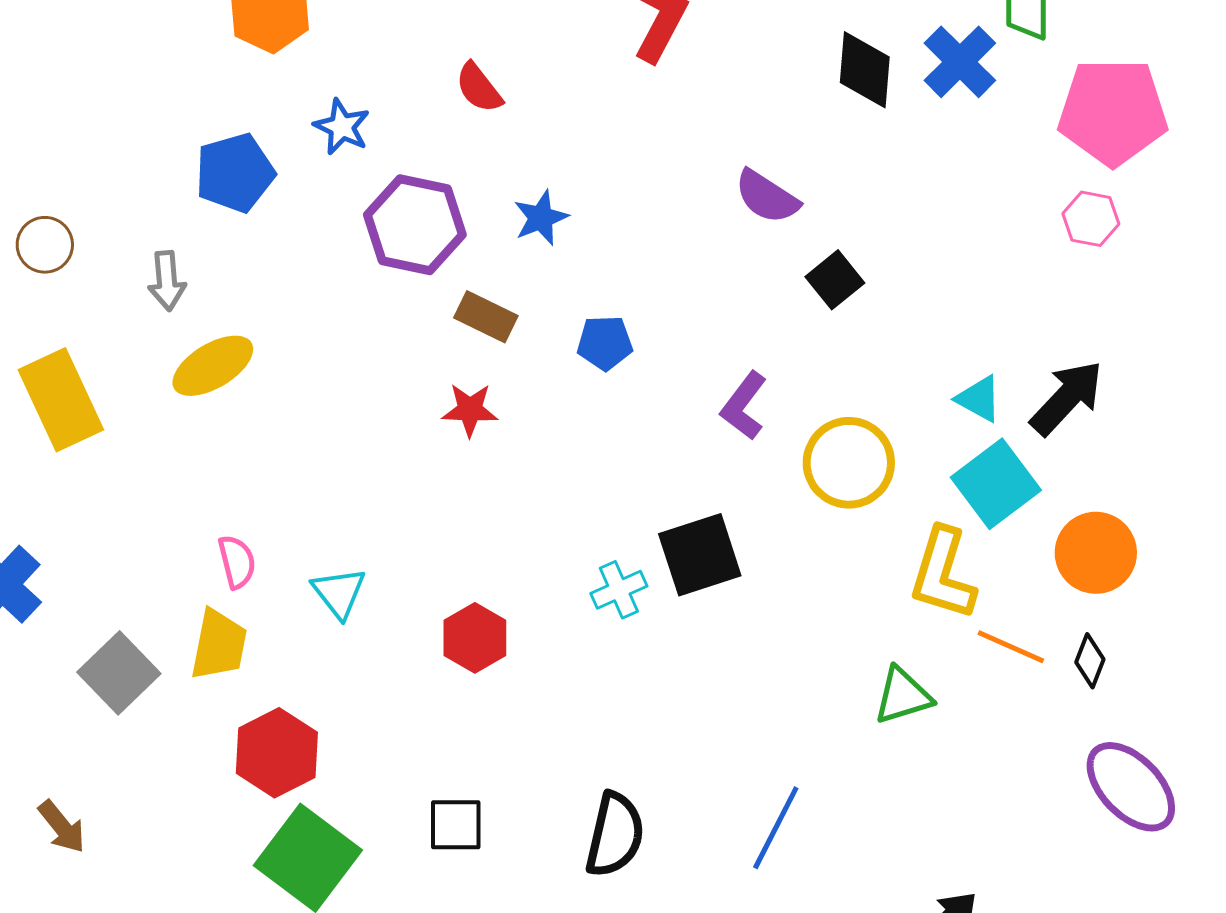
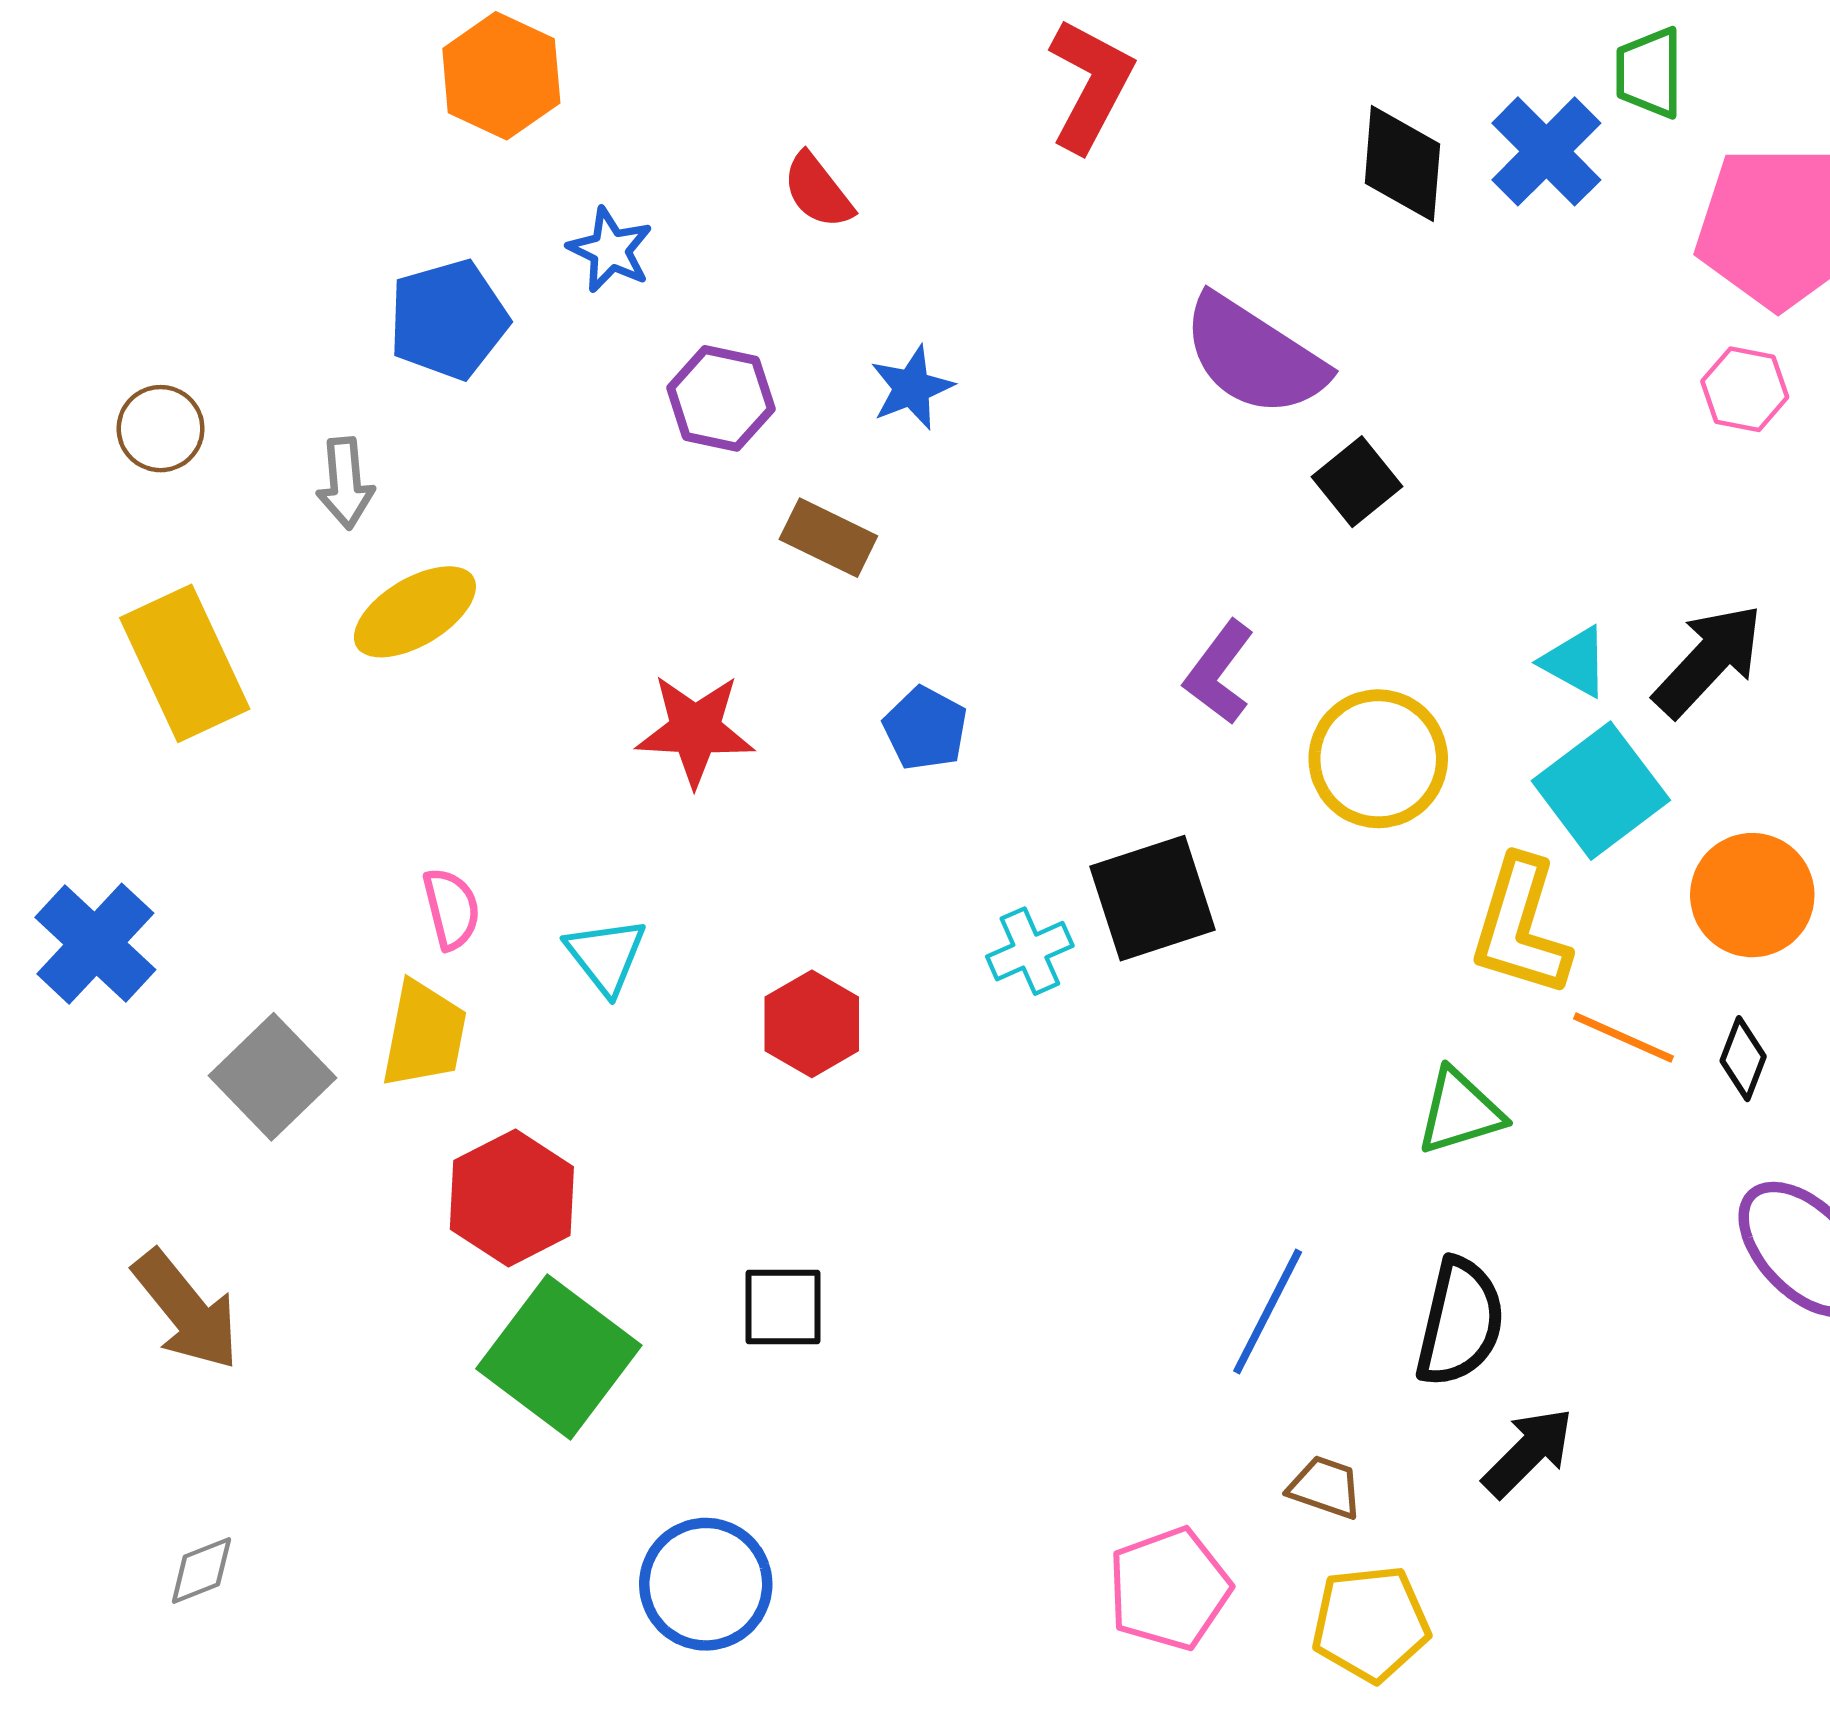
purple semicircle: (767, 197) -> (1254, 356), size x1.5
purple hexagon: (415, 225) -> (721, 398), size x0.7
blue pentagon: (605, 343) -> (925, 728), moved, turned 30
red star: (470, 410) -> (695, 730), moved, size x1.4
brown arrow: (62, 827) -> (186, 1310), size x1.5
black semicircle: (615, 835) -> (1460, 1322), moved

